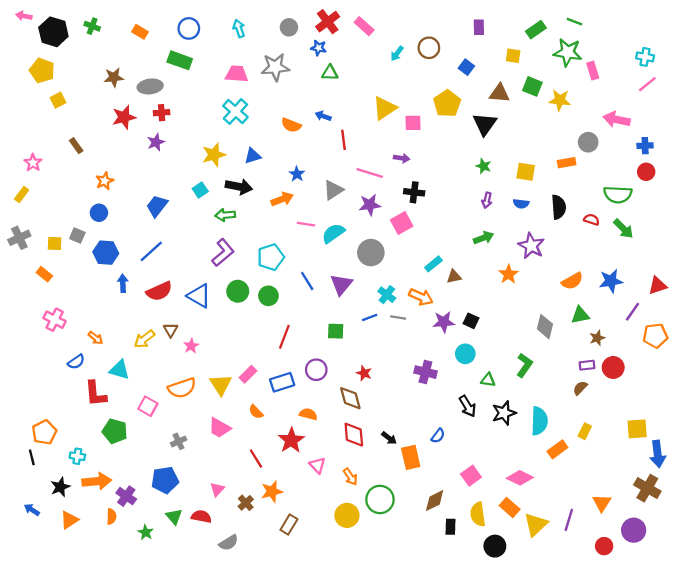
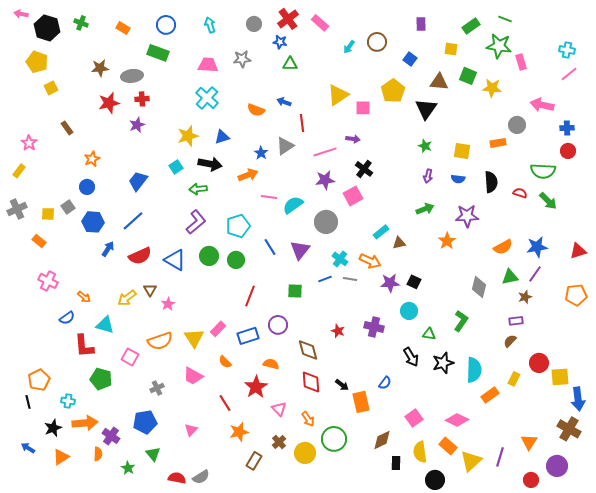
gray star: (275, 67) -> (242, 59), size x0.7
pink line: (370, 173) -> (325, 152), turned -35
gray triangle: (333, 190) -> (285, 146), moved
black cross: (414, 192) -> (364, 169), turned 30
gray square: (77, 236) -> (68, 207), turned 32
purple star: (531, 246) -> (467, 216), turned -30
blue arrow: (123, 283) -> (108, 249), turned 35
purple line: (633, 312) -> (535, 274), moved
red circle: (613, 367) -> (539, 363), moved
red star: (364, 373) -> (338, 331), moved
brown cross: (246, 503) -> (279, 442), moved
red semicircle: (201, 517) -> (177, 478), moved

